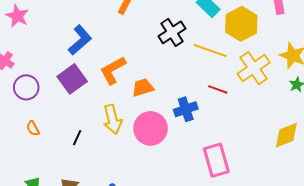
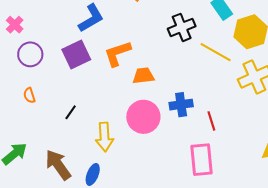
red line: (218, 89) -> (211, 121), moved, turned 42
yellow arrow: (112, 119) -> (104, 137), moved

